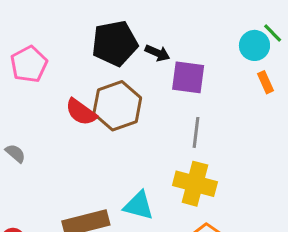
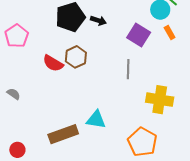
purple square: (188, 77) -> (139, 35), moved, turned 30
brown hexagon: (117, 106) -> (76, 57), size x0.7
yellow cross: (195, 184) -> (160, 100), moved

